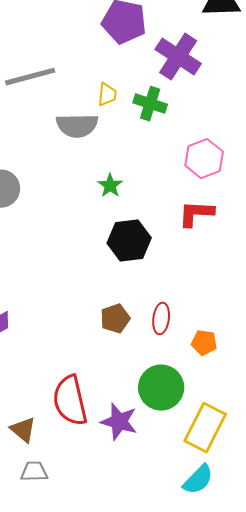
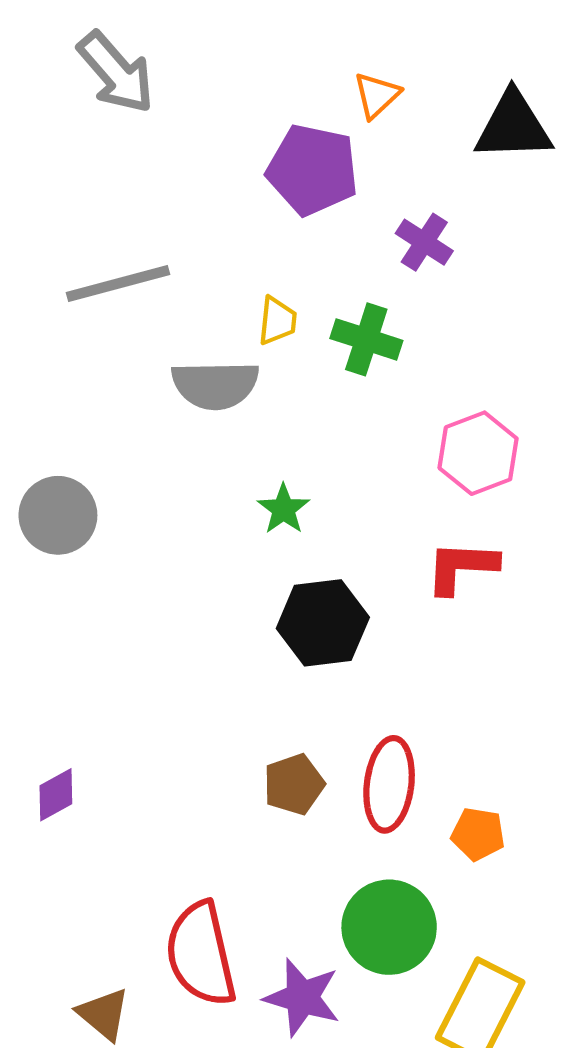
purple cross: (178, 57) -> (424, 242), size x0.6
red ellipse: (161, 319) -> (389, 784), size x1.4

